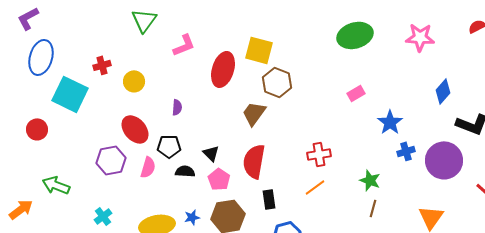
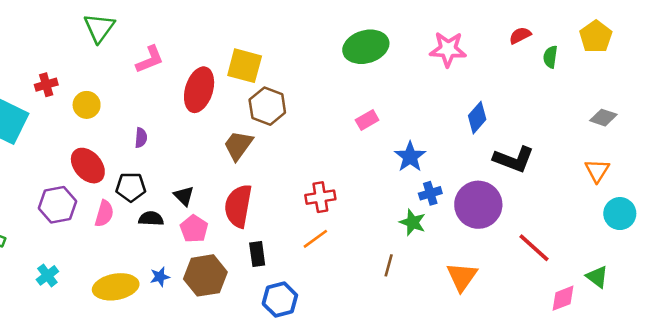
green star: (370, 180) -> (413, 222), moved

